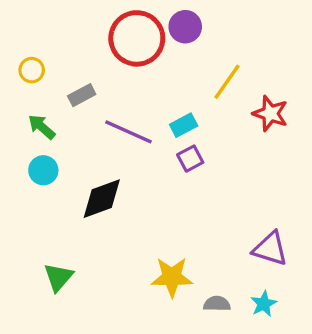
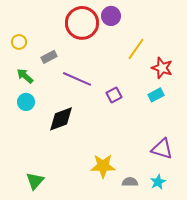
cyan rectangle: (184, 125) -> (156, 95), moved
green triangle: (58, 277) -> (35, 181), moved

